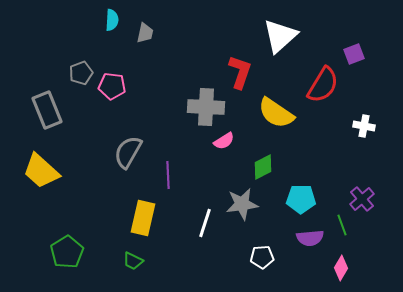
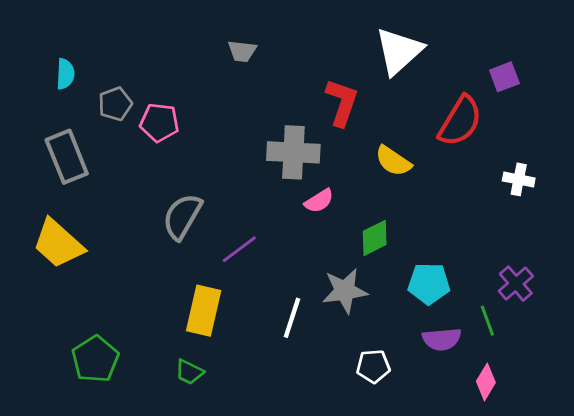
cyan semicircle: (112, 20) -> (65, 74), moved
gray trapezoid: (145, 33) -> (242, 51), moved, turned 85
yellow semicircle: (276, 113) -> (393, 161), size x0.7
purple line: (168, 175) -> (239, 249), turned 56

